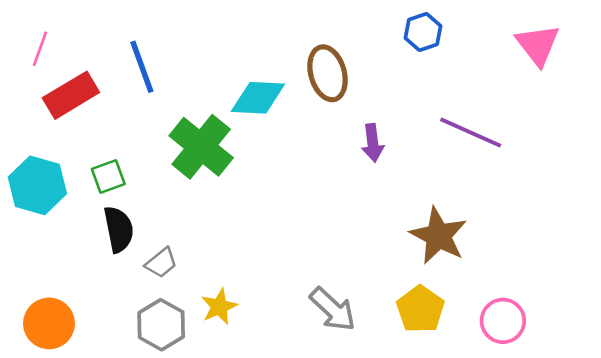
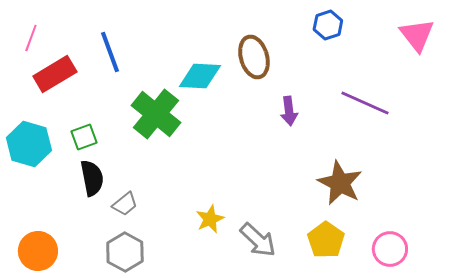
yellow star: (219, 307) -> (210, 219), moved

